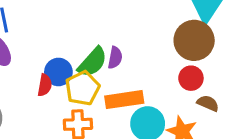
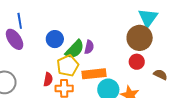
blue circle: (58, 72) -> (55, 39), moved
red semicircle: (45, 85) -> (48, 79), moved
brown semicircle: (208, 103) -> (160, 75), moved

